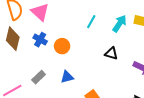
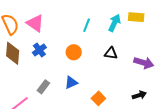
blue cross: (40, 40) -> (39, 50), turned 32
orange circle: (62, 46) -> (74, 52), moved

